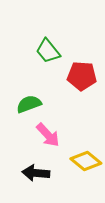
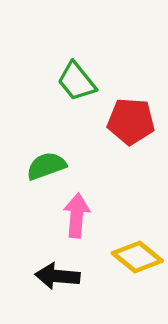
pink arrow: (48, 135) -> (77, 215), turned -132

